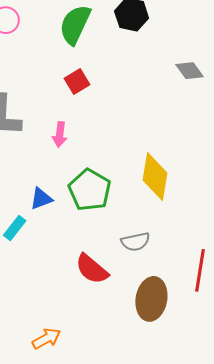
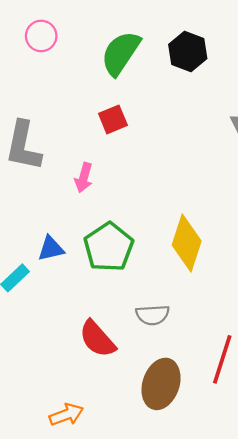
orange arrow: (46, 338) -> (66, 415), moved

